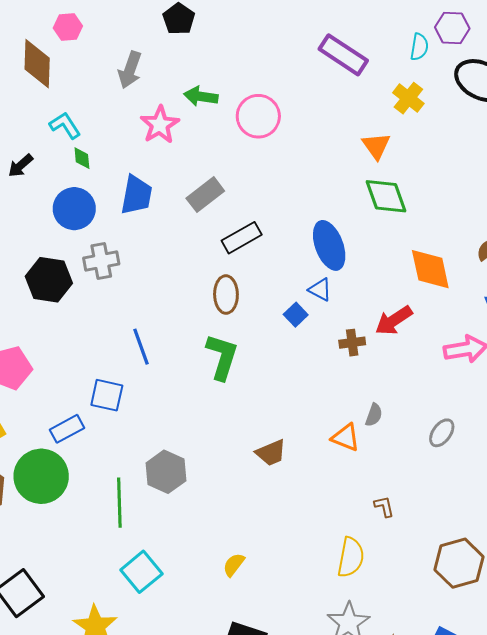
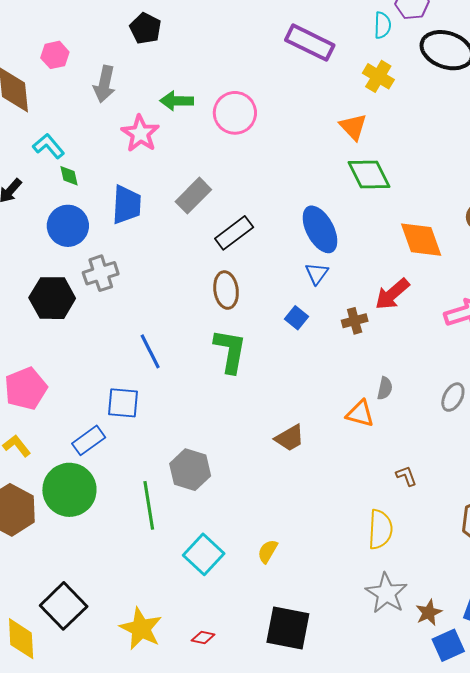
pink hexagon: (68, 27) -> (55, 55), moved
blue triangle: (320, 290) -> (317, 273), turned 45
blue square: (296, 315) -> (297, 318), moved
cyan square: (141, 572) -> (204, 554), moved

